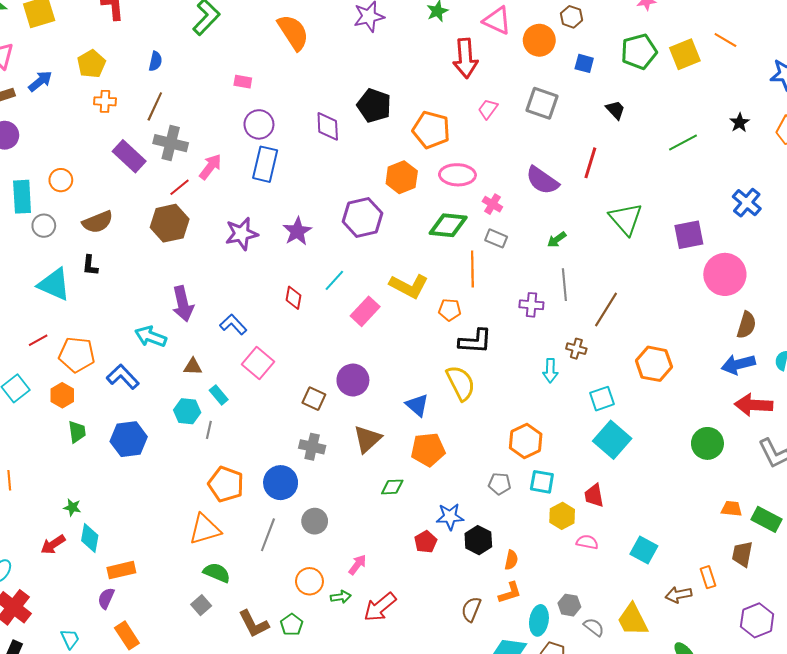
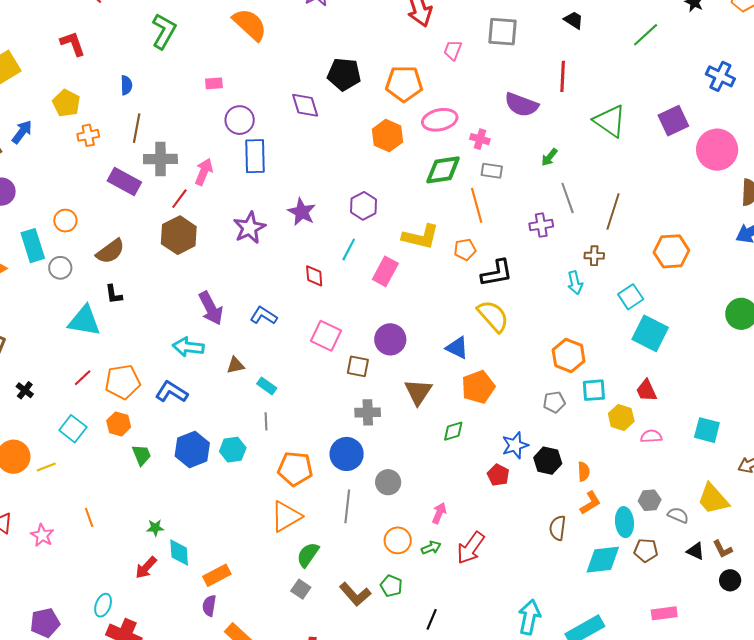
purple hexagon: (363, 217) -> (363, 206), moved, size x0.7
pink square: (258, 363) -> (326, 336), moved
cyan hexagon: (187, 411) -> (233, 450), moved
green semicircle: (217, 573) -> (308, 555), turned -64

